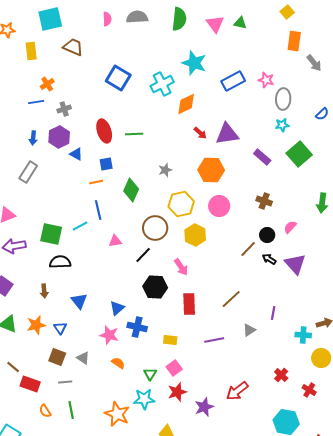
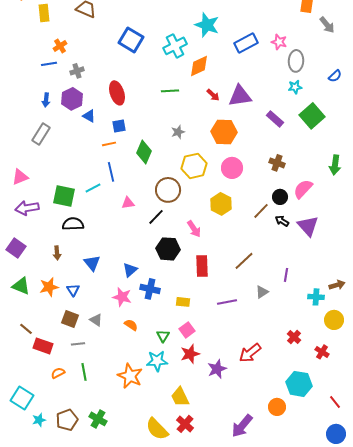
green line: (134, 134) -> (170, 91), moved
pink semicircle: (290, 227) -> (303, 189), size x1.5
yellow hexagon: (195, 235) -> (221, 204), moved
orange semicircle: (45, 411) -> (58, 373), turned 96

